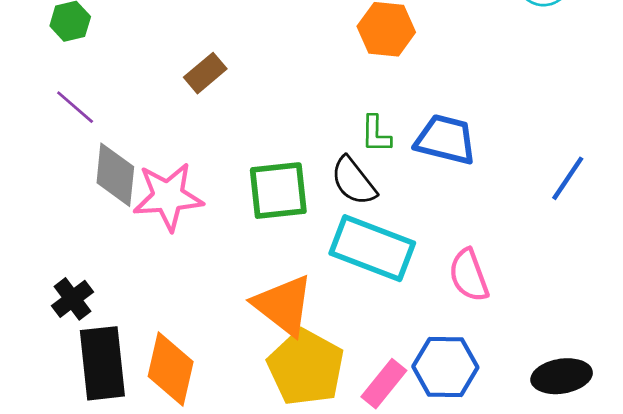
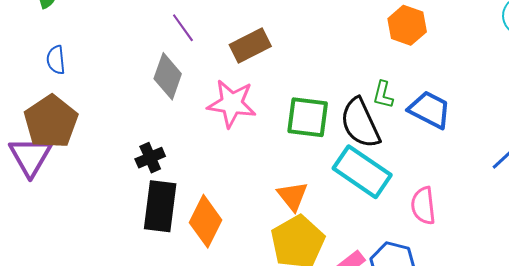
brown rectangle: (205, 73) -> (250, 45), moved, size x1.4
gray diamond: (115, 175) -> (168, 76), moved
black semicircle: (354, 181) -> (360, 123), size x1.4
orange triangle: (283, 305) -> (292, 196), size x0.7

